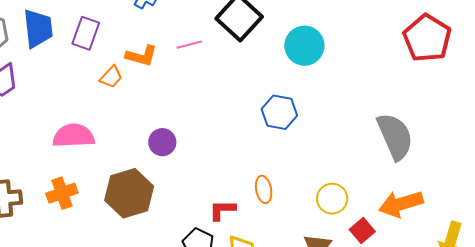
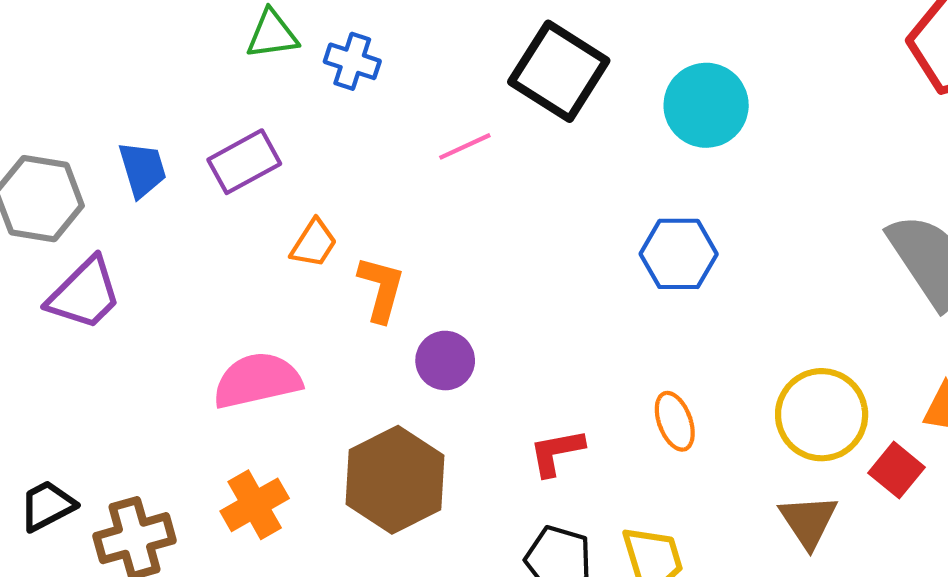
blue trapezoid: (38, 28) -> (142, 169), size x0.7
purple rectangle: (86, 33) -> (244, 162), turned 52
orange L-shape: (142, 56) -> (381, 289), moved, turned -80
yellow circle: (332, 199) -> (822, 415), size x1.4
red L-shape: (222, 210) -> (556, 452), moved

